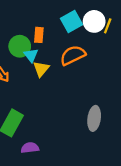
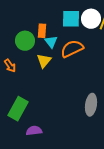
cyan square: (72, 21) -> (71, 19), turned 30
cyan triangle: (31, 55) -> (51, 42), moved

